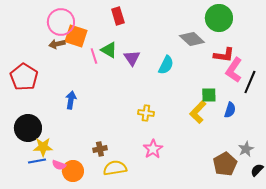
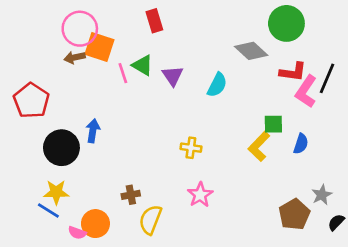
black line: (250, 82) -> (327, 78), moved
black circle: (28, 128) -> (61, 148), moved
blue line: (37, 161) -> (48, 210), turned 42
pink semicircle: (59, 165) -> (77, 233), moved
yellow semicircle: (115, 168) -> (150, 220), turned -60

